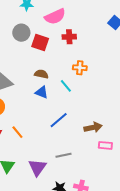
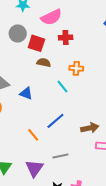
brown semicircle: (41, 74) -> (44, 63), moved
blue triangle: (42, 92) -> (26, 93), moved
orange line: (17, 132) -> (33, 135), moved

